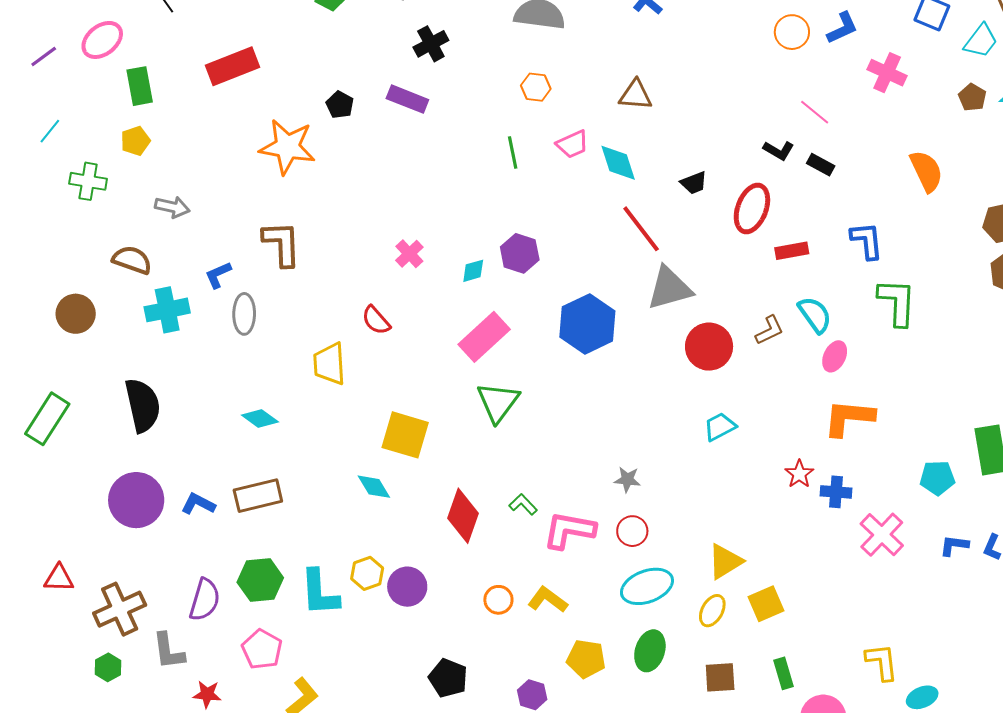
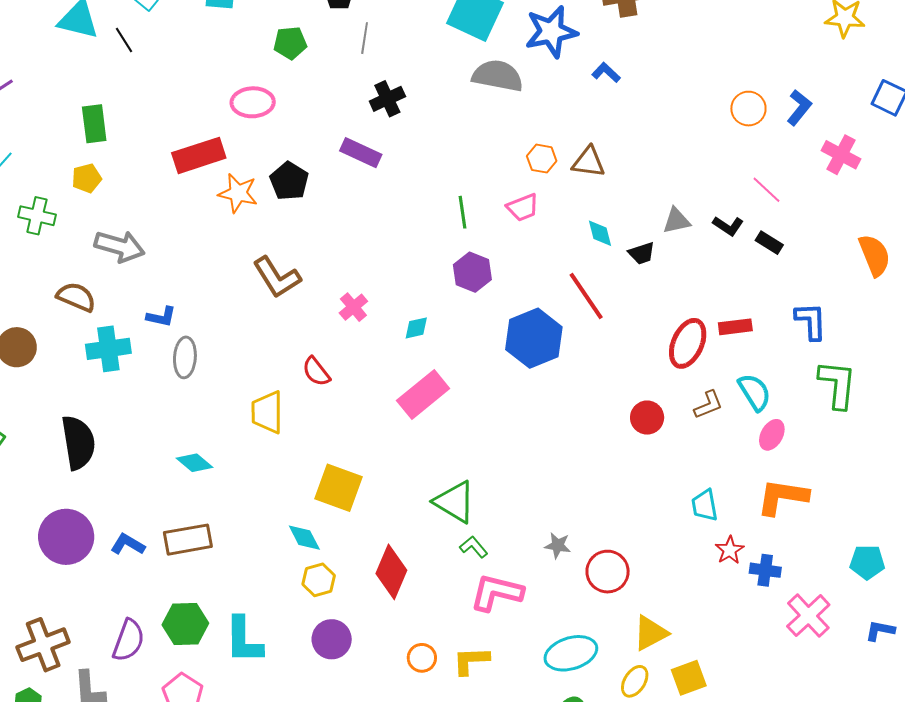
blue L-shape: (842, 28) -> (799, 107), turned -30
pink ellipse: (102, 40) -> (253, 102), moved, turned 33
red rectangle: (233, 66) -> (199, 155), moved
orange hexagon: (536, 87) -> (542, 159), moved
black pentagon: (340, 105) -> (289, 181), moved, size x1.4
orange star: (287, 147) -> (238, 193), size x0.7
cyan diamond: (618, 163) -> (600, 233), moved, size x0.7
gray arrow: (172, 207) -> (120, 246), size x1.4
red ellipse: (752, 208) -> (688, 343), moved
brown L-shape: (282, 244) -> (277, 277), moved, turned 147
purple hexagon: (520, 253) -> (472, 272), moved
blue L-shape: (218, 275) -> (161, 317), turned -148
gray triangle: (669, 288) -> (676, 221), moved, size x0.6
blue hexagon: (587, 324) -> (534, 338), moved
red circle: (709, 347) -> (647, 418), size x0.7
green triangle: (498, 402) -> (455, 502), moved, turned -39
cyan trapezoid: (720, 427) -> (705, 505), moved, turned -76
green L-shape: (523, 504) -> (474, 547), moved
red circle: (632, 531) -> (608, 572), moved, size x1.4
yellow hexagon: (367, 573) -> (319, 580), moved
yellow L-shape: (548, 600) -> (471, 661), turned -42

